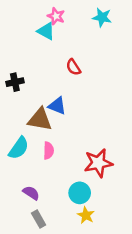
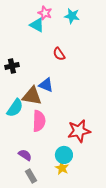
cyan star: (102, 17) -> (72, 16), moved
cyan semicircle: (19, 148) -> (15, 108), moved
pink semicircle: (49, 151) -> (39, 121), size x1.5
yellow star: (86, 215) -> (62, 168), moved

